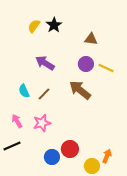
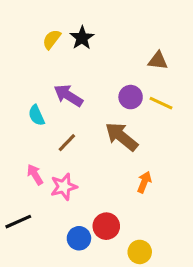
brown triangle: (91, 39) -> (158, 61), moved
cyan semicircle: (24, 91) -> (36, 115), moved
pink arrow: (17, 121) -> (35, 174), moved
orange arrow: (107, 156) -> (144, 182), moved

